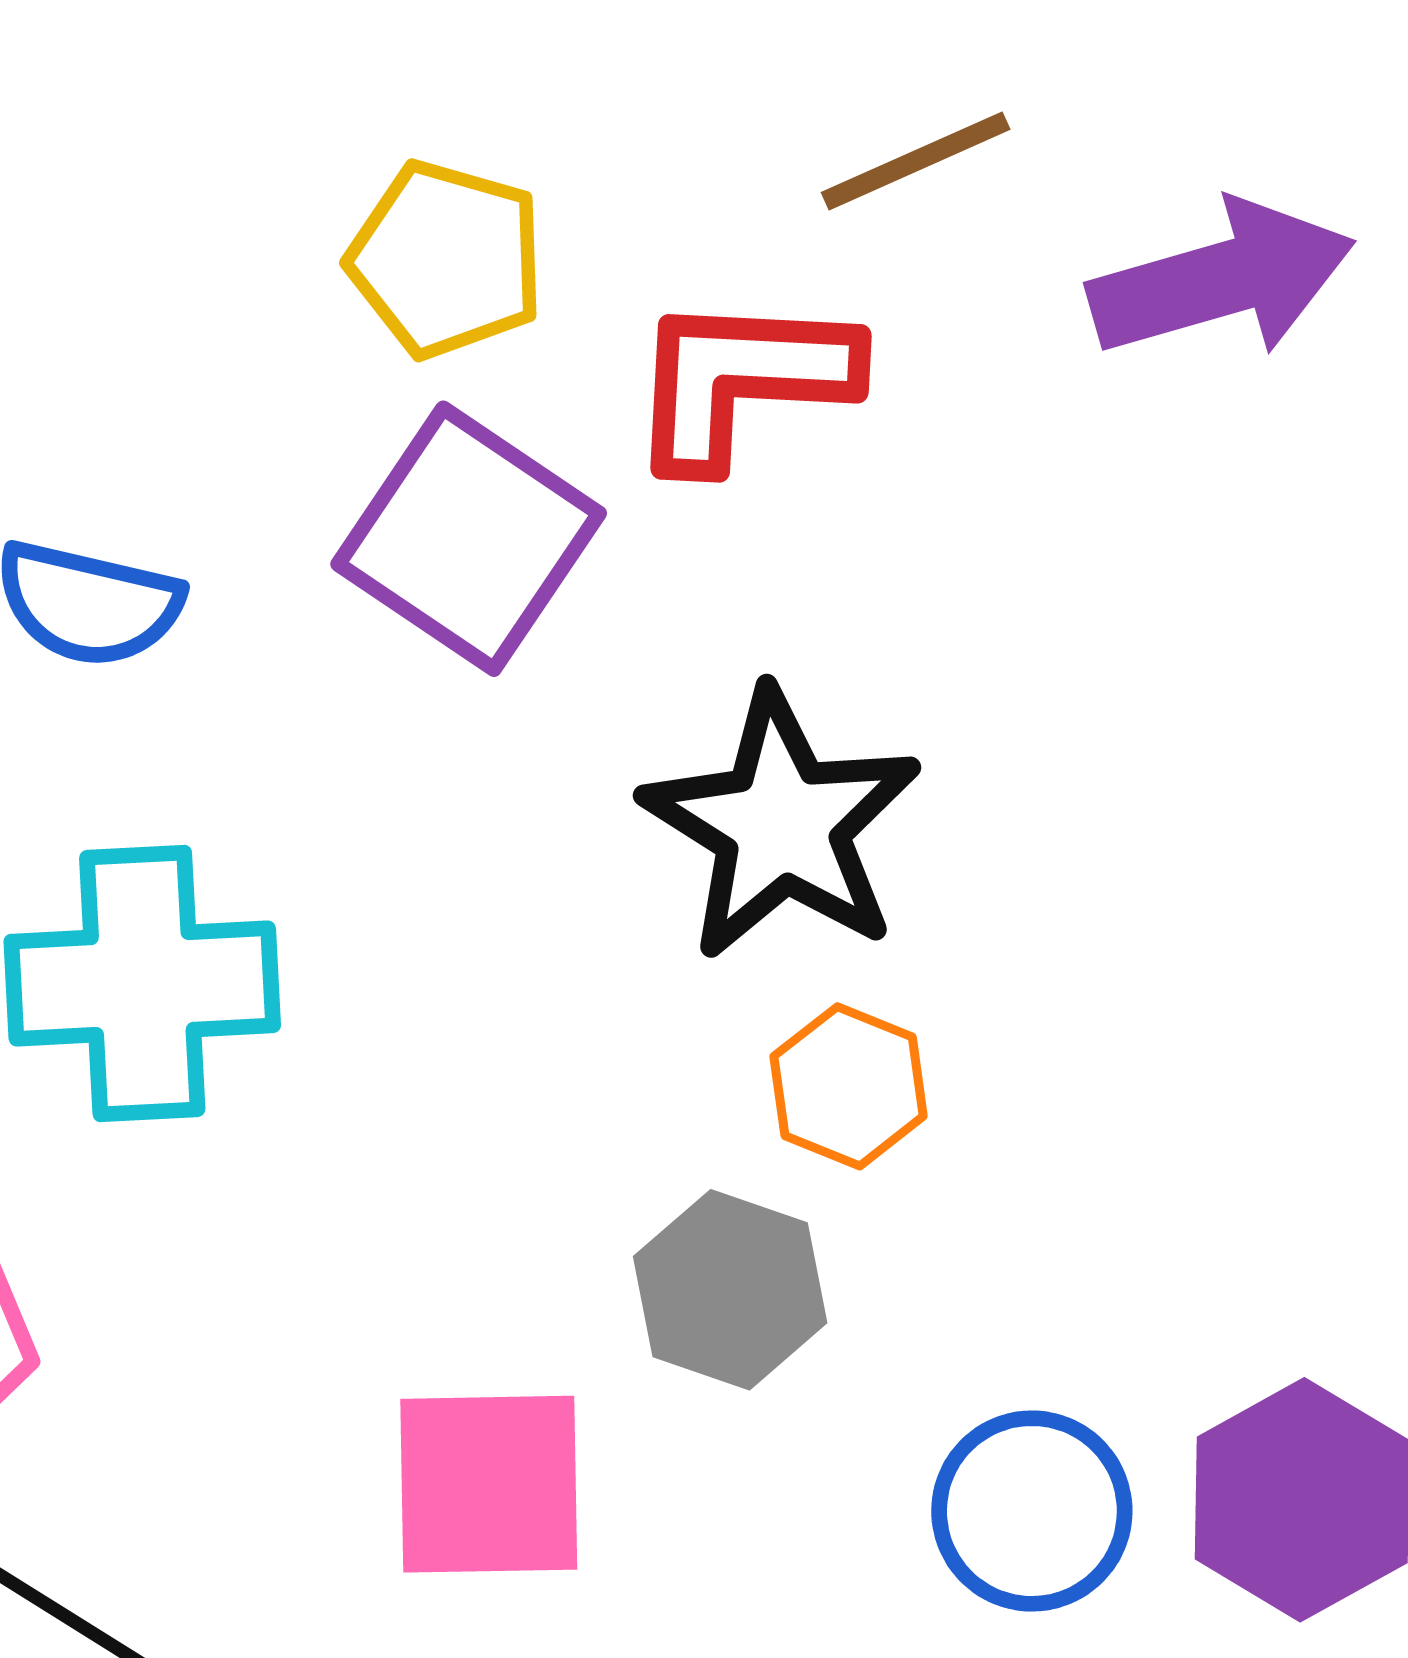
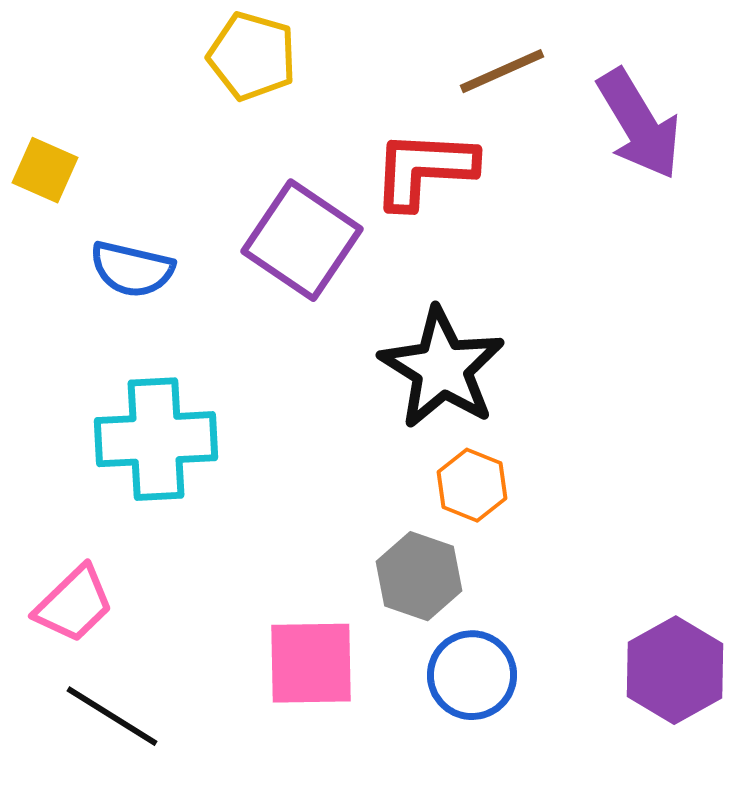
yellow pentagon: (446, 259) -> (252, 56), moved
purple arrow: (1222, 279) -> (639, 124), turned 75
blue circle: (1032, 1511) -> (472, 675), moved

